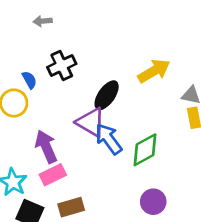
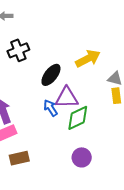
purple triangle: (91, 122) -> (67, 98), moved, turned -35
blue arrow: (109, 139) -> (51, 108), size x0.7

